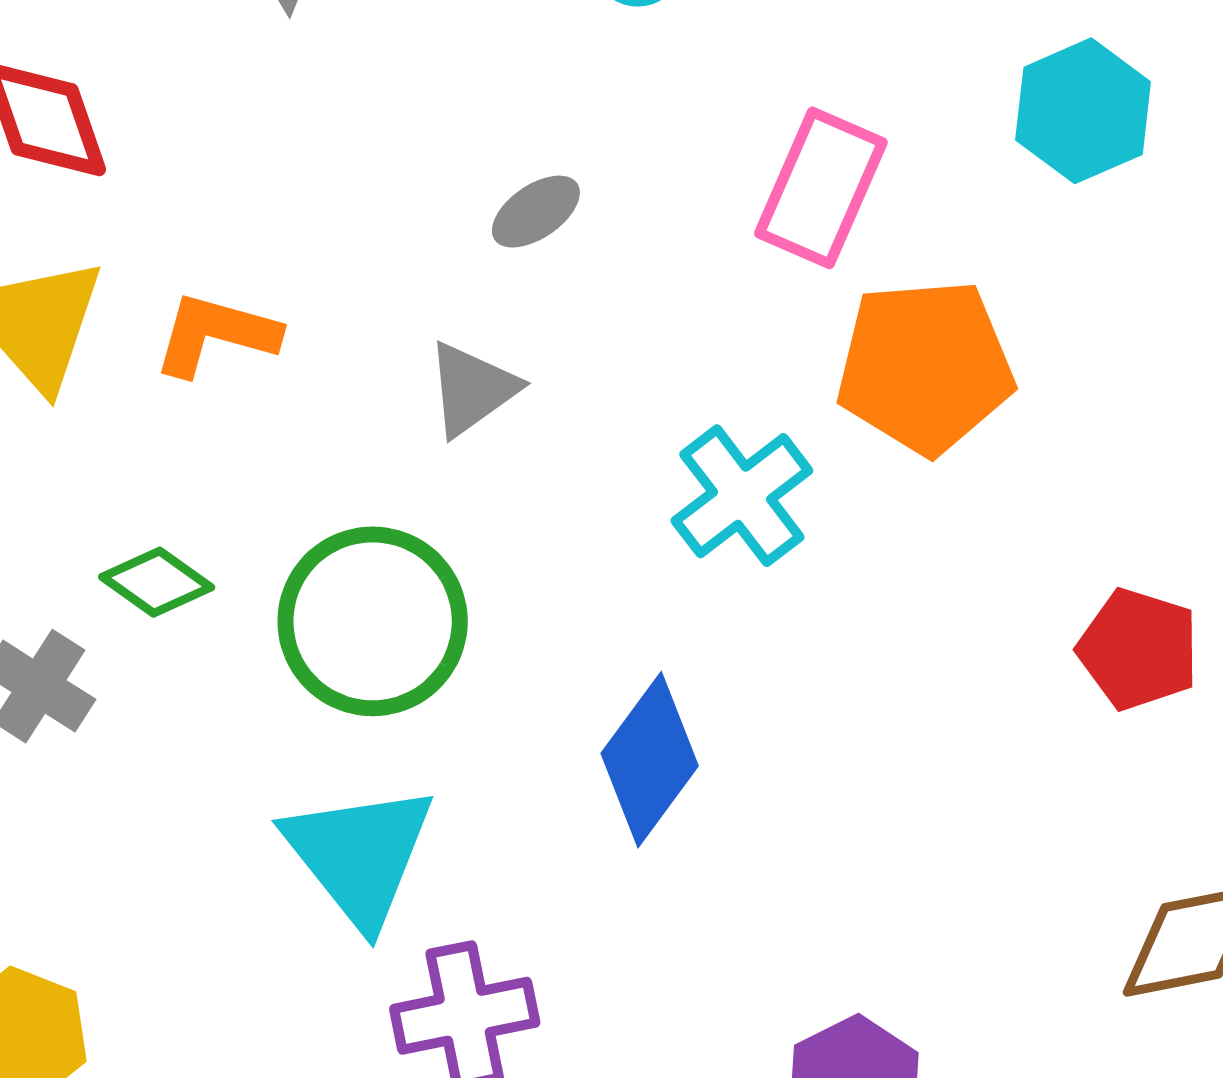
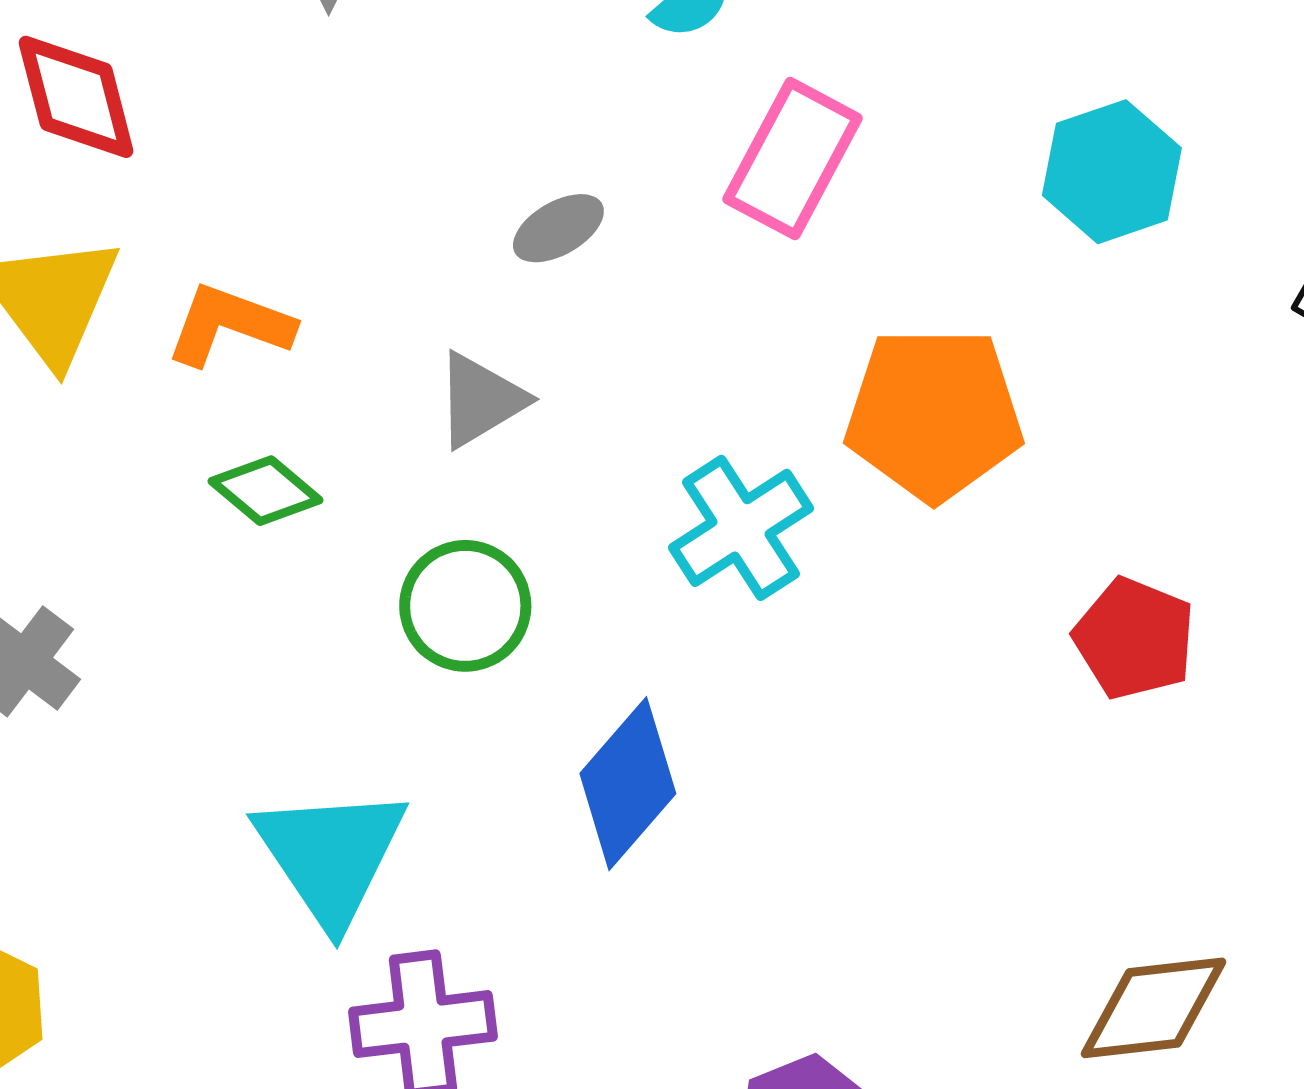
pink rectangle: (821, 188) -> (793, 159), moved
green diamond: (157, 582) -> (266, 491), moved
green circle: (373, 621) -> (465, 606), moved, size x0.7
red pentagon: (1138, 649) -> (1134, 638), moved

